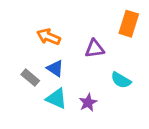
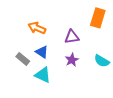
cyan semicircle: (121, 80) -> (102, 61), moved
purple star: (88, 103) -> (72, 60), moved

